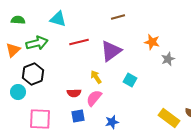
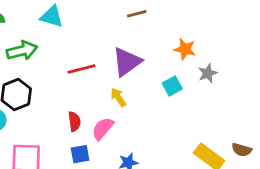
red line: (79, 42) -> (81, 69), moved
yellow arrow: (96, 77) -> (118, 97), moved
cyan square: (130, 80) -> (172, 86), moved, turned 32
red semicircle: (74, 93) -> (74, 121), turned -96

